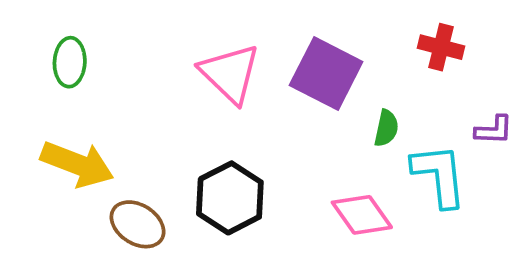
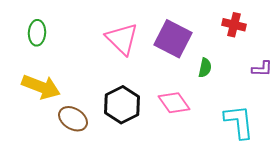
cyan L-shape: (439, 175) -> (239, 122), moved
pink diamond: (362, 215) -> (174, 103), moved

